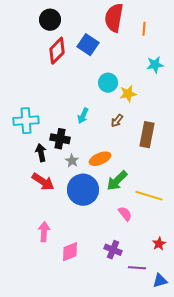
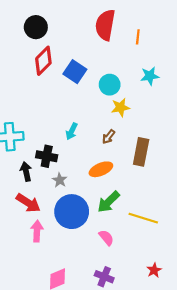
blue square: (88, 45) -> (75, 72), moved
cyan circle: (108, 83) -> (110, 85), moved
orange ellipse: (100, 159) -> (101, 169), moved
pink semicircle: (125, 214) -> (106, 238), moved
pink arrow: (44, 232) -> (37, 231), moved

